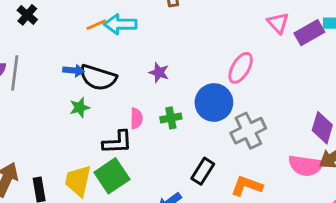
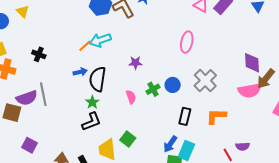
blue arrow: (74, 71) -> (80, 72), moved
black semicircle: (98, 78) -> (98, 79), turned 100
blue circle: (214, 102) -> (173, 85), moved, size x0.6
black L-shape: (117, 142) -> (91, 122), moved
green square: (112, 176) -> (128, 139), size x0.7

